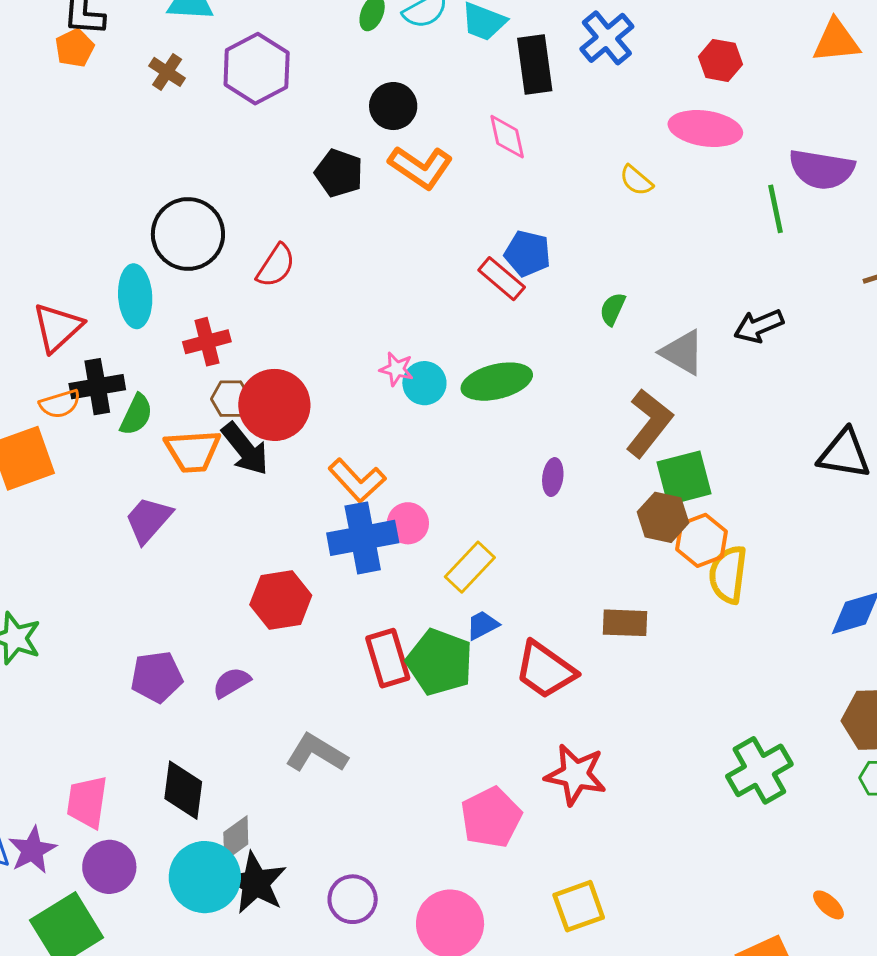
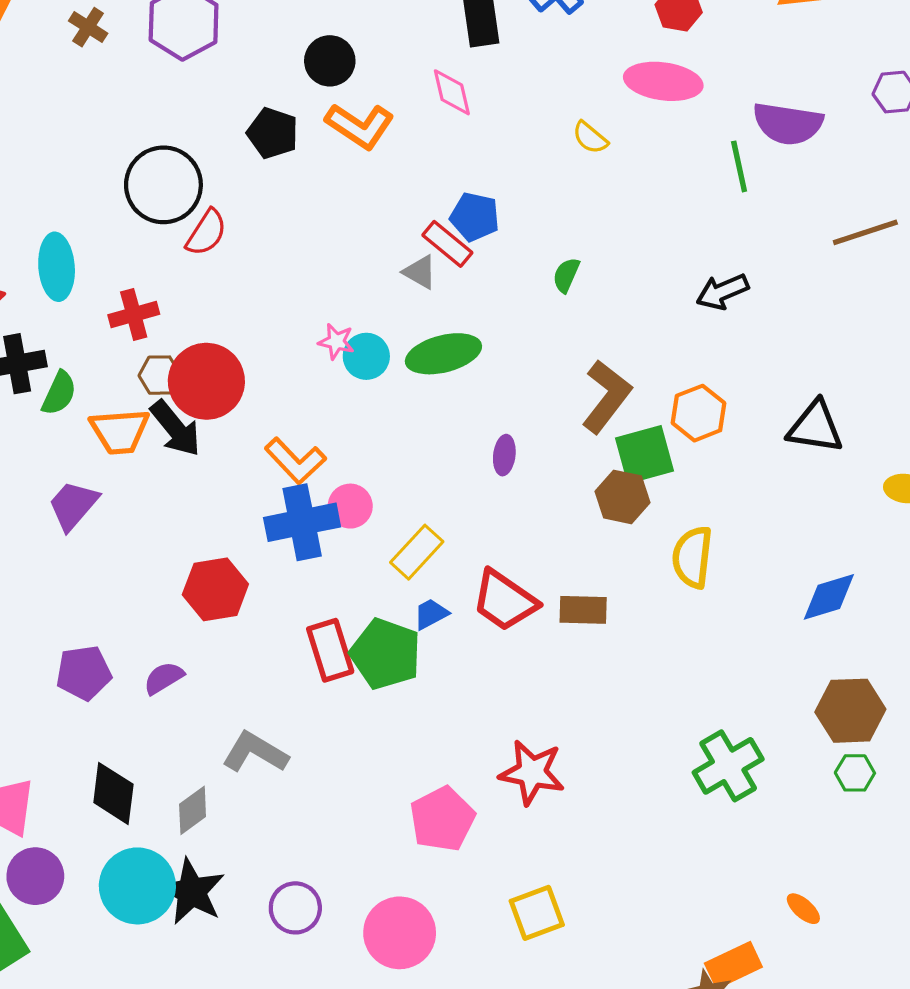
black circle: (188, 234) -> (163, 185), moved
gray triangle: (682, 352) -> (420, 272), moved, size x0.7
orange hexagon: (701, 540) -> (698, 413), moved
red trapezoid: (545, 670) -> (505, 601), moved
gray diamond: (236, 838) -> (193, 810), moved

